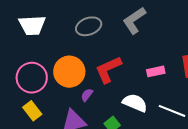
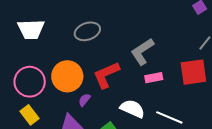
gray L-shape: (134, 20) -> (142, 52), moved

